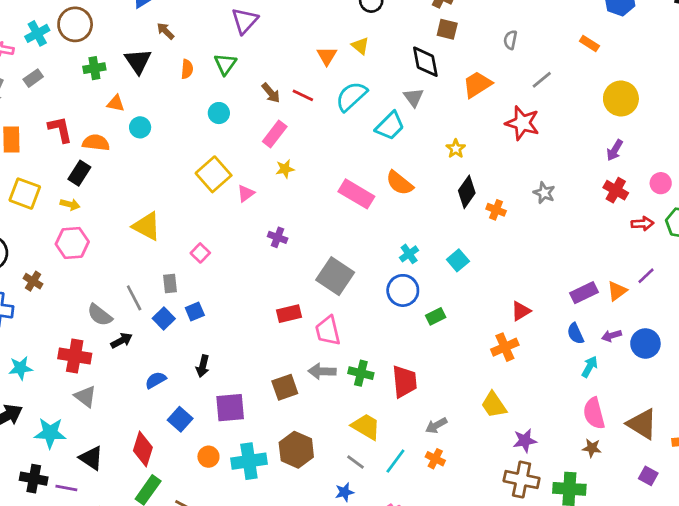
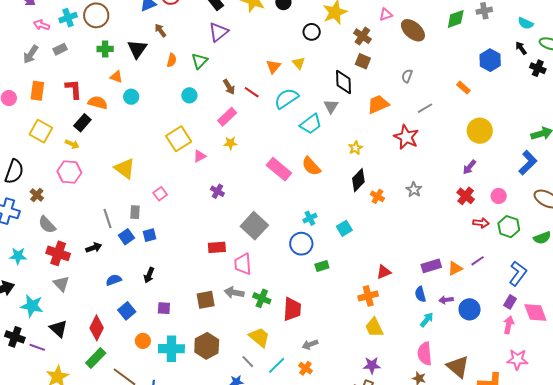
gray semicircle: (100, 315) -> (47, 225), moved
yellow trapezoid: (494, 405) -> (374, 327), moved
purple square: (230, 408) -> (164, 308), size x0.6

